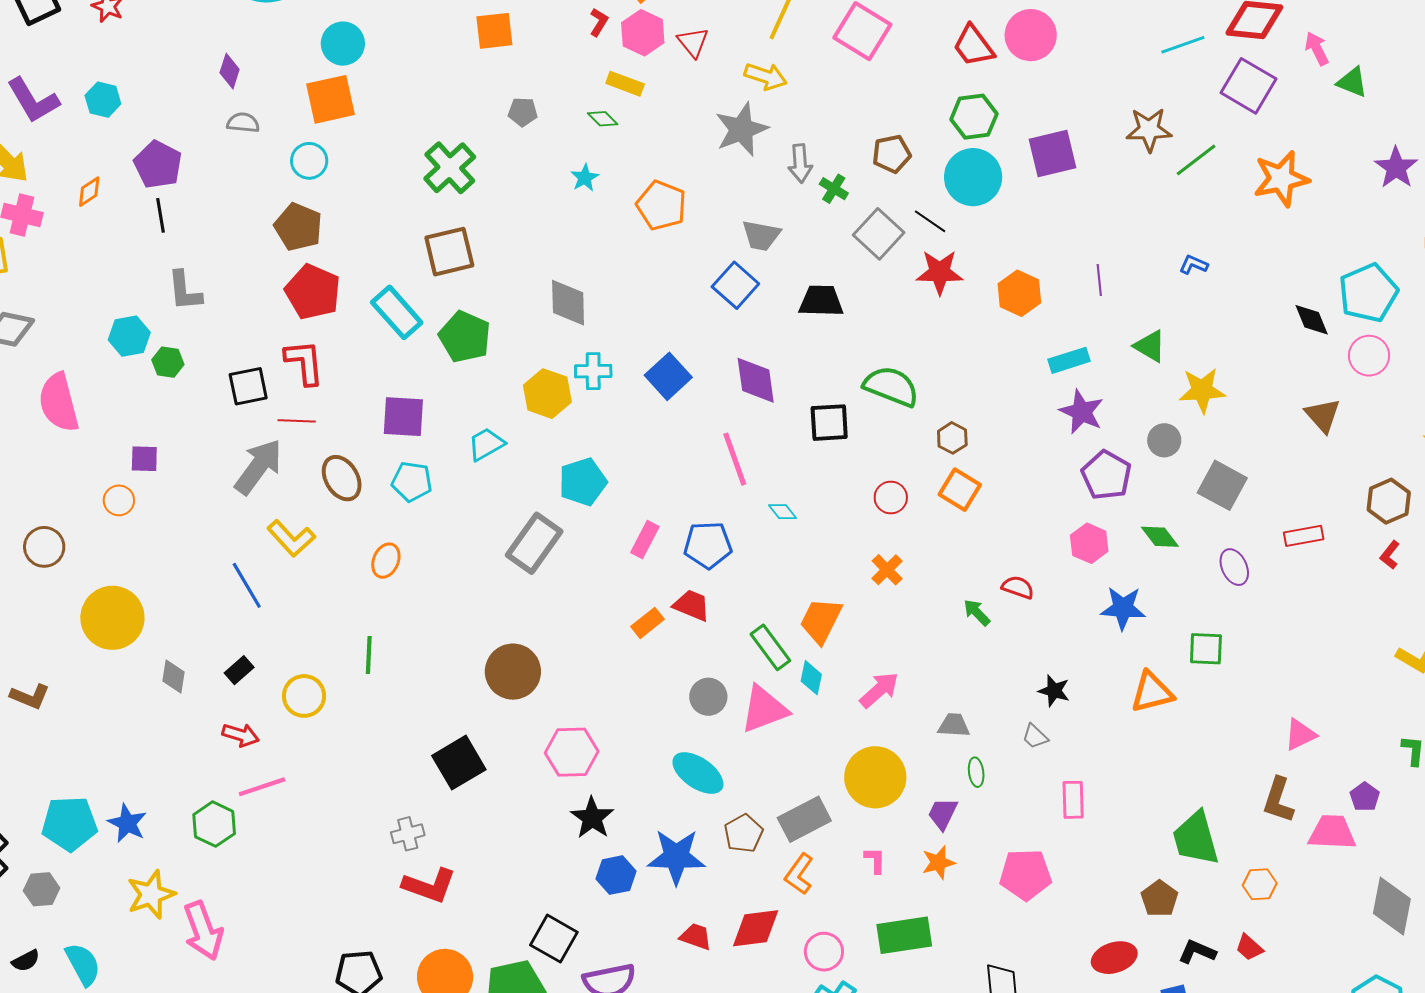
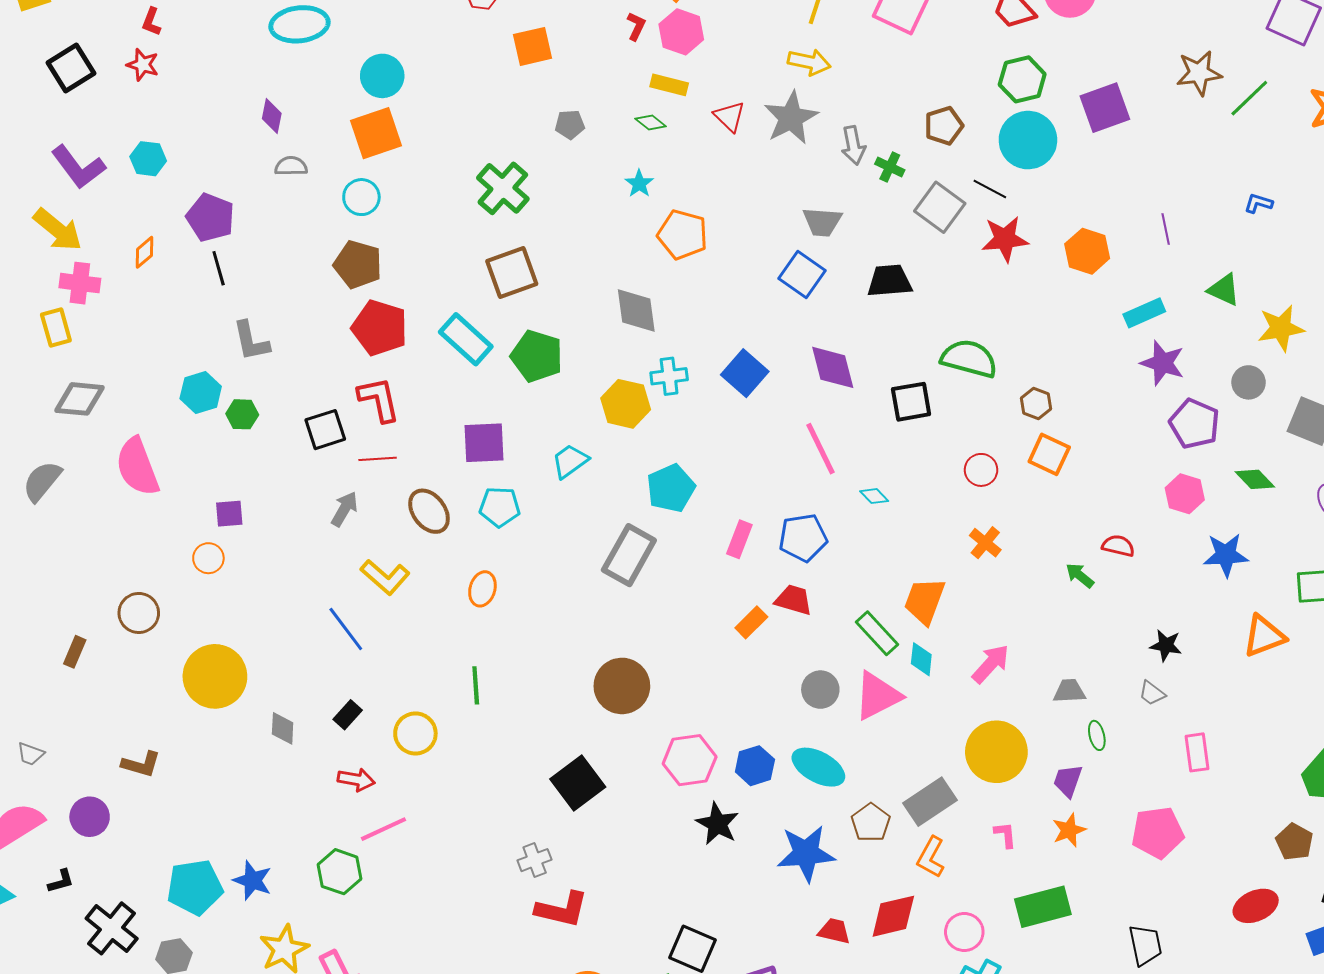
red triangle: (693, 42) -> (729, 116), moved
orange pentagon: (661, 205) -> (683, 235), moved
gray arrow: (258, 467) -> (344, 509), size x0.6
blue hexagon: (616, 875) -> (755, 766), moved

